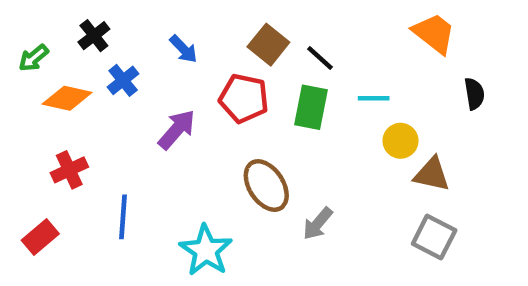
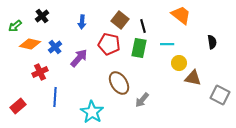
orange trapezoid: (434, 33) -> (181, 15), moved
blue arrow: (183, 49) -> (82, 22), turned 48
black line: (320, 58) -> (143, 26), turned 32
blue cross: (123, 80) -> (55, 47), moved
red cross: (69, 170) -> (40, 72), moved
gray square: (434, 237) -> (220, 95), moved

